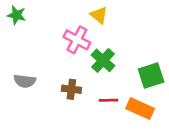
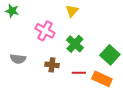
yellow triangle: (99, 15) -> (72, 11), turned 32
pink cross: (77, 40) -> (45, 31), moved
green square: (151, 76) -> (110, 55), turned -30

